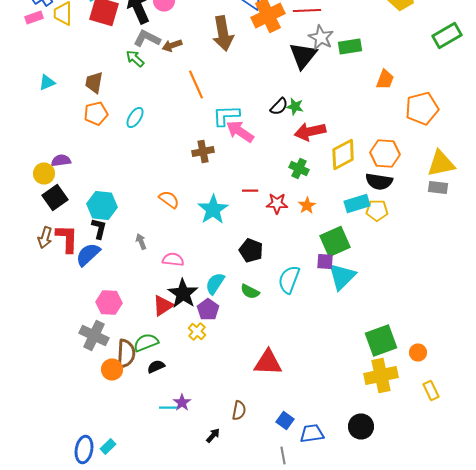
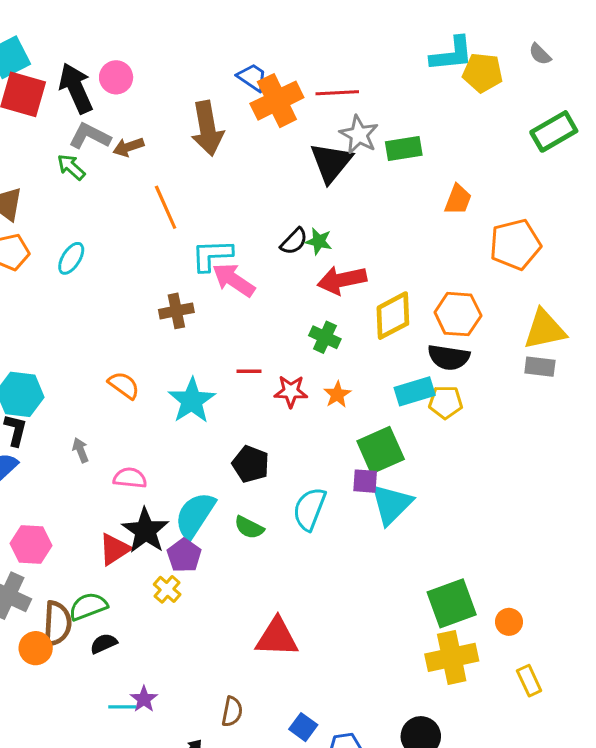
cyan semicircle: (215, 284) -> (195, 515), size x1.4

